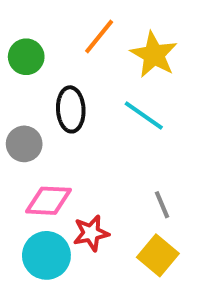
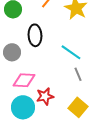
cyan line: (144, 116) -> (71, 52), moved
gray line: (162, 205) -> (78, 74), moved

